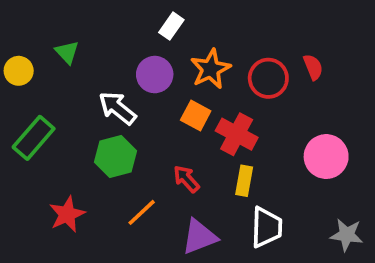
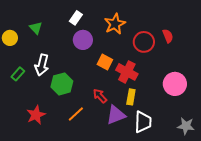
white rectangle: (171, 26) -> (76, 18), moved
orange star: (211, 69) -> (115, 24), moved
white arrow: (117, 108) -> (42, 65), moved, turned -115
green rectangle: (34, 138) -> (18, 74), size x0.6
purple triangle: (199, 237) -> (116, 115), moved

